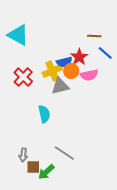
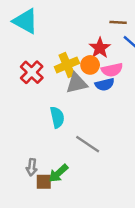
blue semicircle: (64, 62) -> (105, 84), moved
gray line: (64, 153) -> (88, 144), moved
green arrow: (46, 172) -> (58, 173), moved

